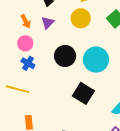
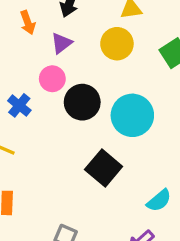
orange arrow: (26, 21) -> (28, 23), moved
pink circle: (25, 43) -> (52, 79), moved

